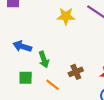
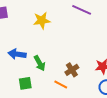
yellow star: (66, 16) -> (42, 20), moved
orange line: (52, 85) -> (61, 84), moved

